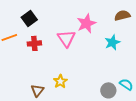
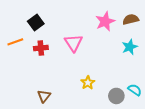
pink star: (86, 23) -> (105, 21), moved
cyan star: (112, 42) -> (130, 47), moved
yellow star: (60, 81) -> (88, 83), moved

